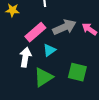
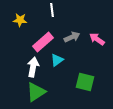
gray arrow: (64, 27) -> (72, 37), size x0.7
green triangle: (43, 77) -> (36, 92), moved

